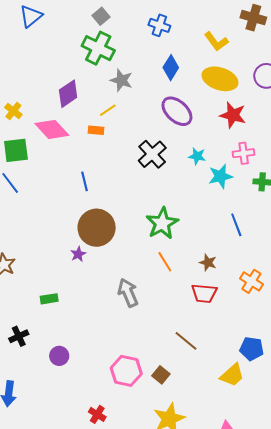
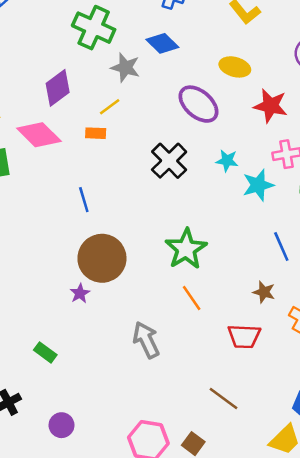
blue diamond: (171, 68) -> (162, 43), moved, turned -75
yellow ellipse: (220, 79) -> (235, 67), moved, size x0.7
brown star: (208, 263) -> (264, 292), moved
green rectangle: (49, 299) -> (45, 352), turned 48

